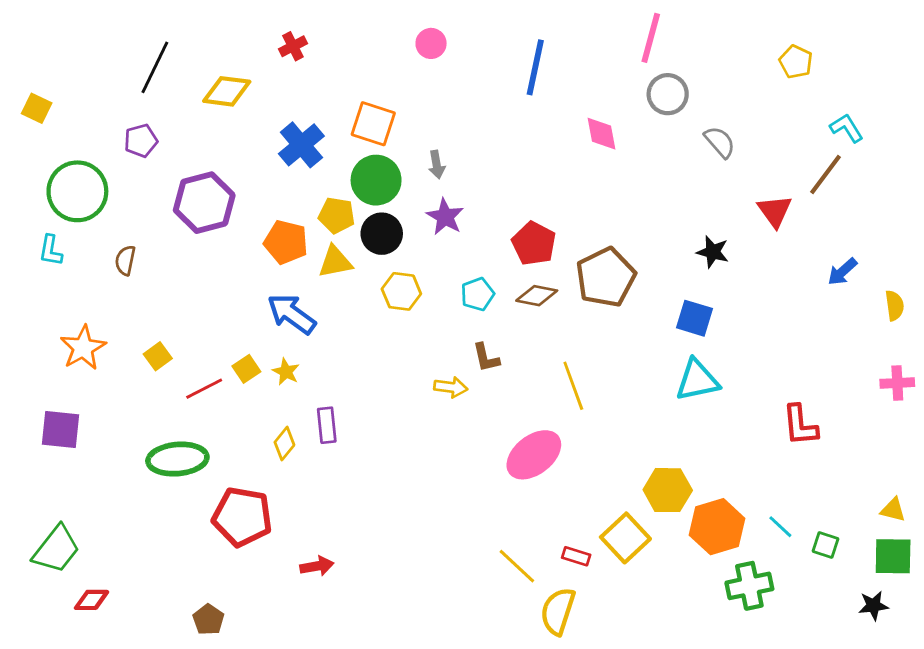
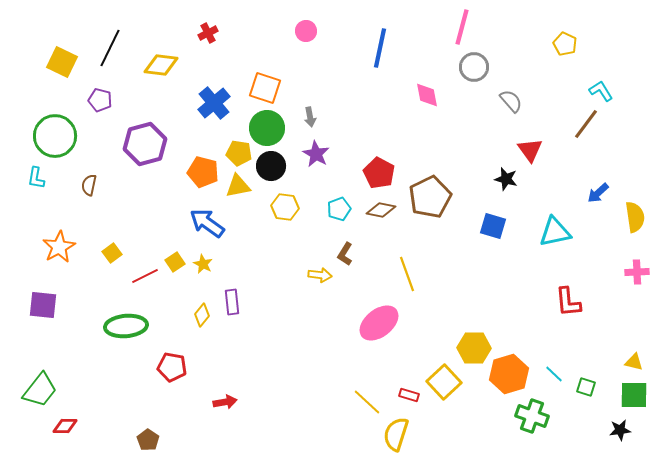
yellow square: (37, 108) -> (62, 62), moved, size x1.4
purple pentagon: (141, 141) -> (100, 100), turned 30
red triangle: (775, 211) -> (530, 150), moved
yellow semicircle: (895, 305) -> (635, 217), size x1.4
brown L-shape: (486, 358) -> (345, 254), turned 45
cyan triangle: (697, 380) -> (555, 232), moved
red pentagon: (242, 517) -> (172, 367), size x0.7
green cross: (749, 586) -> (532, 416), turned 32

